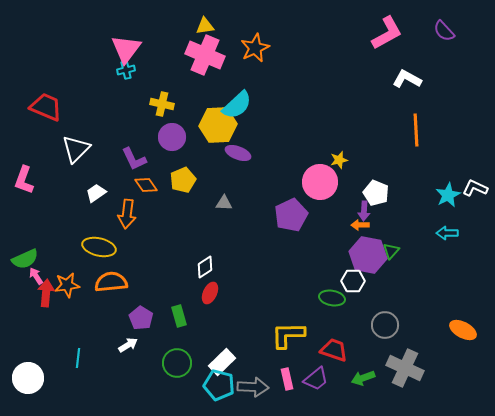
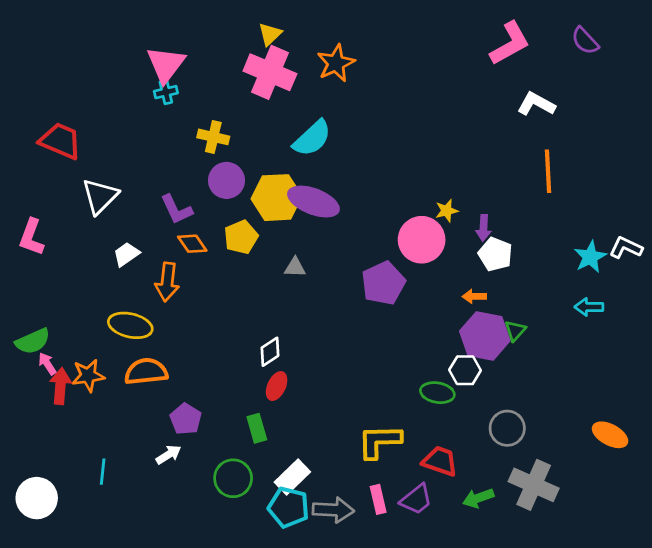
yellow triangle: (205, 26) -> (270, 34), turned -36
yellow hexagon: (218, 125) -> (277, 198), moved
purple ellipse: (238, 153) -> (313, 202), size x1.5
purple arrow: (364, 211) -> (484, 228), moved
green rectangle: (179, 316) -> (257, 428), moved

